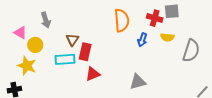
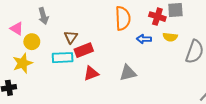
blue arrow: (142, 40) -> (144, 39), turned 72
red rectangle: (85, 52) -> (84, 50), turned 54
yellow star: (27, 66) -> (23, 63), turned 30
gray triangle: (138, 82) -> (128, 73), moved

